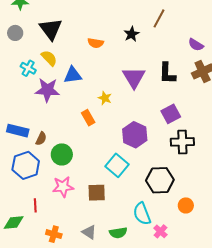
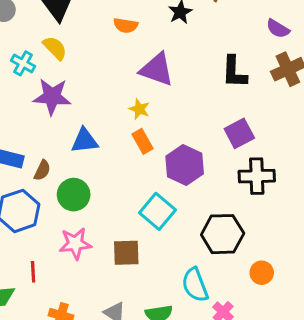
blue triangle: (73, 75) -> (85, 141), moved
purple triangle: (134, 77) -> (157, 69), moved, turned -40
orange rectangle: (88, 118) -> (143, 141), moved

